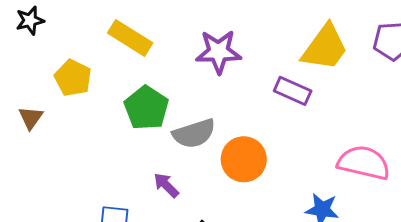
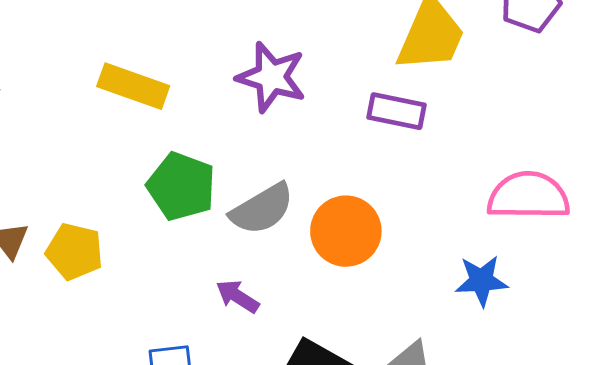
purple star: (219, 52) -> (271, 77), turned 30
yellow pentagon: (73, 78) -> (74, 251), moved

